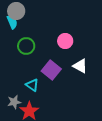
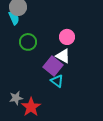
white triangle: (80, 66) -> (63, 56), moved
cyan triangle: (32, 85) -> (57, 81), moved

